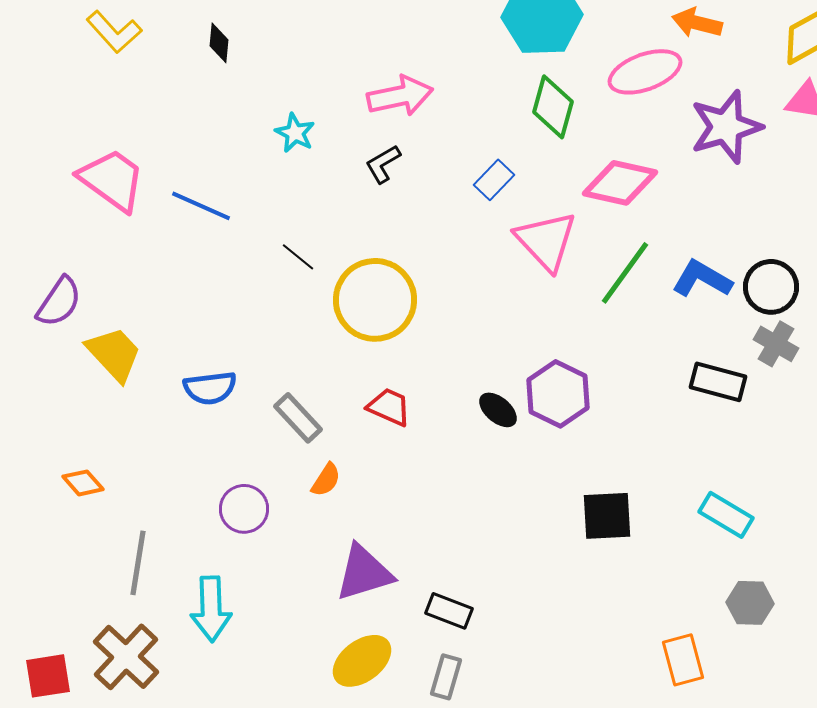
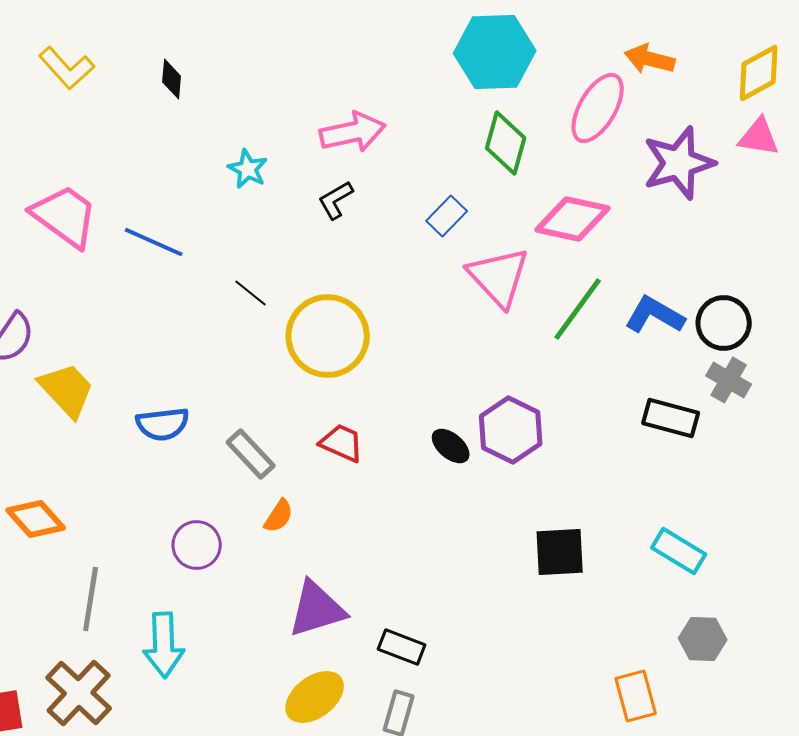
pink ellipse: (645, 72) -> (598, 108), turned -40
orange diamond: (83, 483) -> (36, 519), size x1.4

